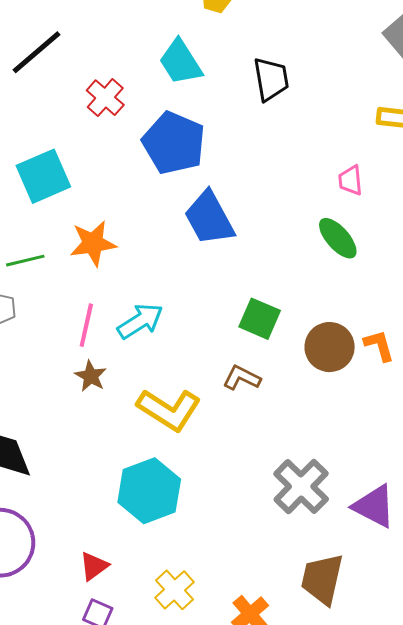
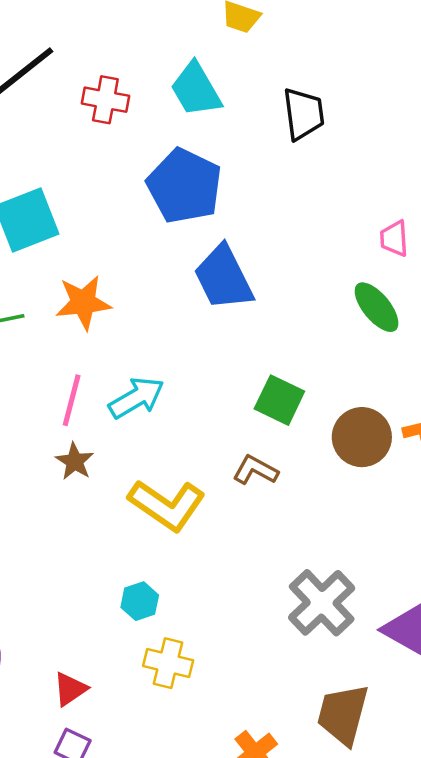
red cross: (105, 98) -> (105, 100), moved, turned -33
cyan hexagon: (149, 491) -> (140, 601), size x0.5
yellow cross: (174, 590) -> (168, 663), moved, turned -36

